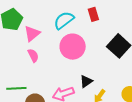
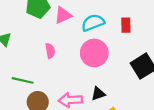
pink triangle: (32, 34) -> (63, 15), moved

